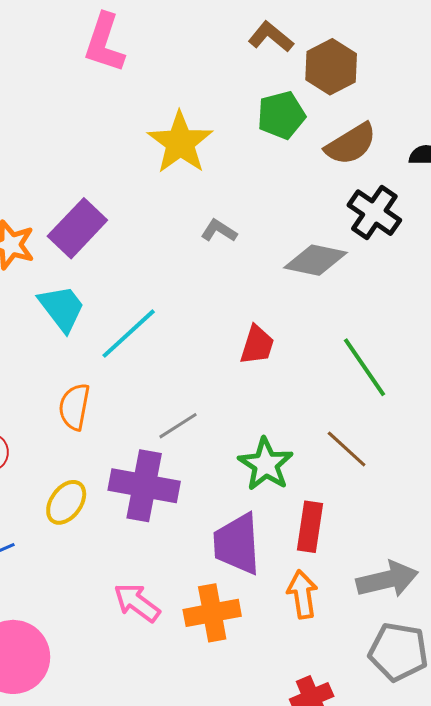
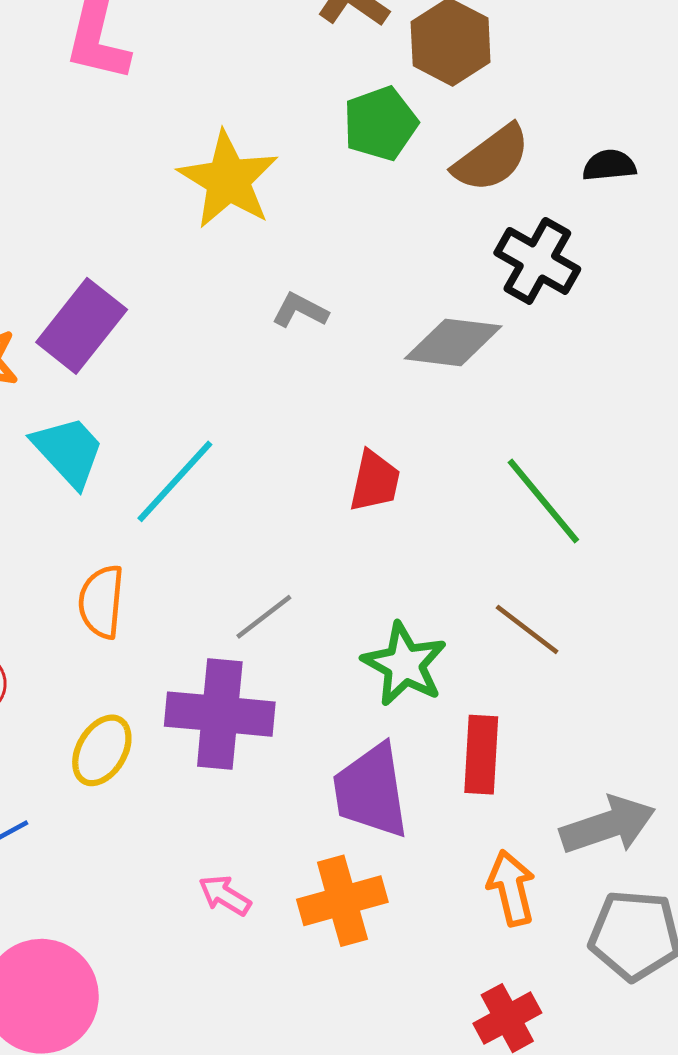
orange arrow: (302, 594) -> (511, 888), moved
pink arrow: (137, 603) -> (225, 895), size x0.7

